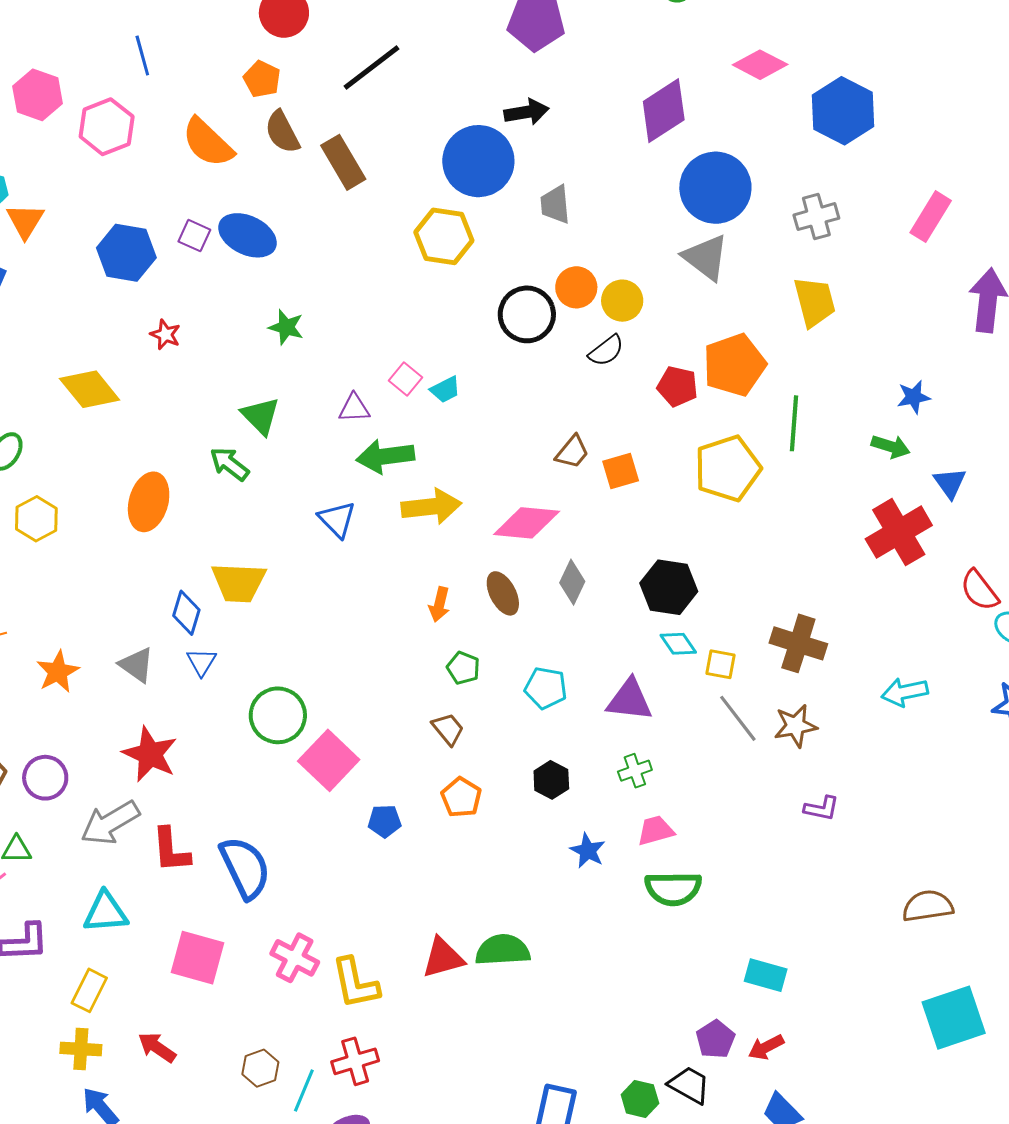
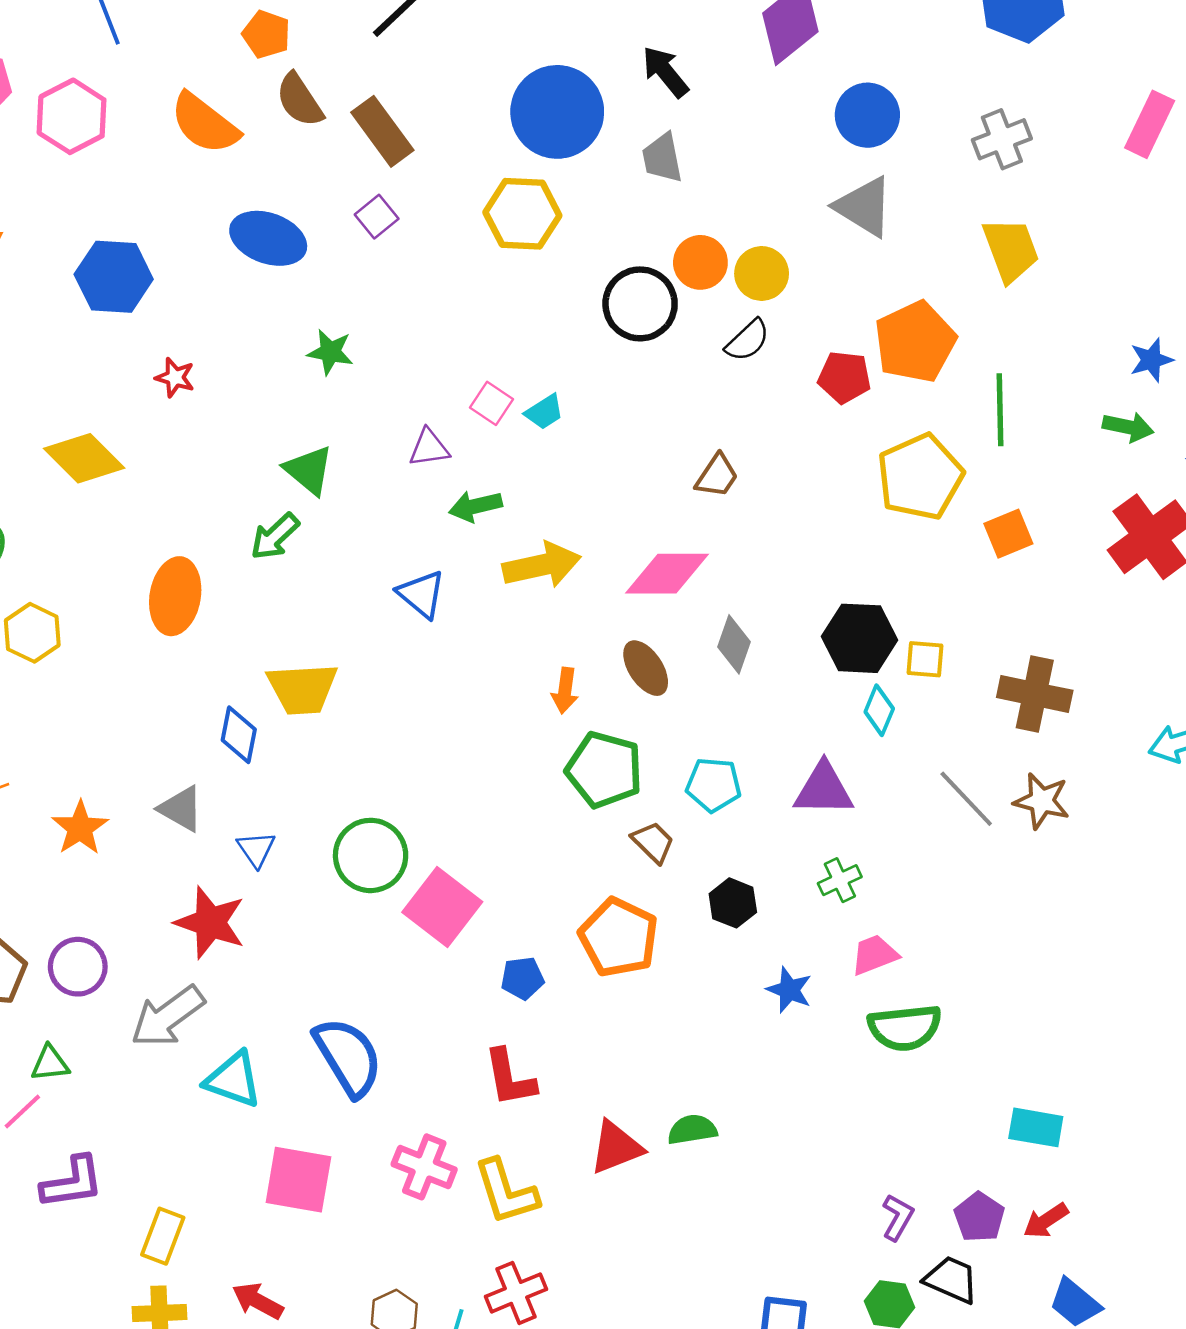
black arrow: (526, 112) -> (665, 72), moved, turned -114
blue circle: (715, 188) -> (867, 115), size x0.7
purple square: (194, 236) -> (377, 217), moved, turned 32
green arrow: (385, 456) -> (475, 506), size x0.7
green arrow: (229, 464) -> (275, 536), turned -75
orange square: (621, 471) -> (1008, 534), moved
cyan diamond: (678, 644) -> (879, 710), turned 63
blue triangle: (201, 662) -> (256, 849), moved
yellow square: (721, 664) -> (925, 659), moved
green pentagon: (463, 668) -> (604, 770), size x1.8
brown star: (795, 726) -> (1042, 801), turned 30
brown trapezoid: (448, 729) -> (653, 842), moved
orange pentagon: (461, 797) -> (619, 937), size x1.5
purple L-shape: (822, 808) -> (898, 1217), moved, turned -66
red L-shape: (171, 850) -> (510, 1078), moved
cyan triangle: (106, 912) -> (233, 1080), moved, turned 30
green semicircle: (503, 950) -> (692, 1130), size x0.7

